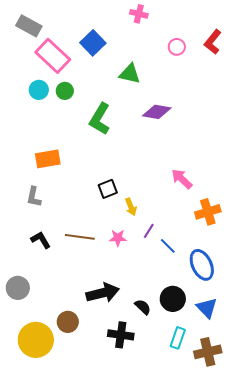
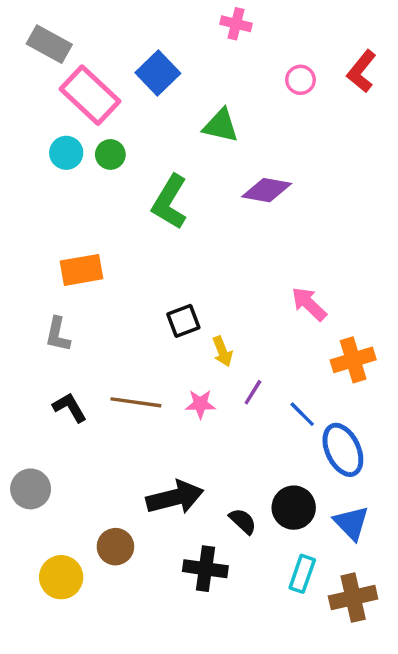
blue line: (168, 246) -> (302, 414), moved
yellow circle: (36, 340) -> (61, 577), size x0.7

